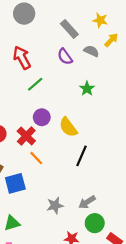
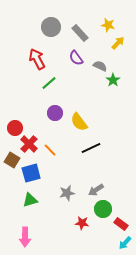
gray circle: (24, 14) -> (51, 27), moved
gray semicircle: (91, 51) -> (100, 66), moved
green star: (87, 89) -> (113, 80), moved
red cross: (26, 136) -> (29, 144), moved
black line: (81, 156) -> (91, 148), turned 42
green triangle: (12, 223) -> (30, 200), moved

